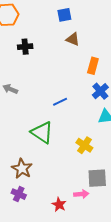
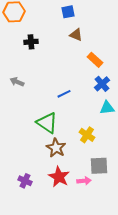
orange rectangle: (93, 66) -> (95, 60), turned -63
brown star: (22, 169) -> (56, 148), moved
red star: (59, 205) -> (59, 177), moved, size x1.5

